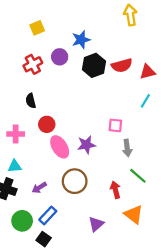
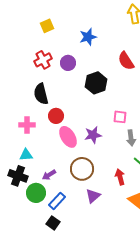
purple circle: (60, 57) -> (68, 63), moved
black hexagon: (94, 65) -> (96, 83), moved
red semicircle: (122, 65) -> (126, 61), turned 72
black semicircle: (31, 101) -> (41, 94), size x1.5
green circle: (22, 221) -> (36, 193), moved
purple triangle: (96, 224) -> (93, 196), moved

